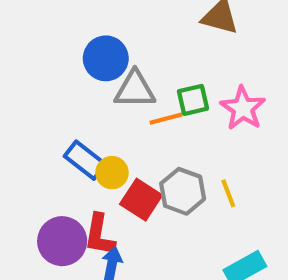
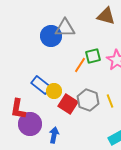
gray triangle: (135, 90) -> (65, 28), moved
orange line: (166, 119) -> (80, 65), turned -42
red L-shape: (100, 235) -> (18, 109), moved

